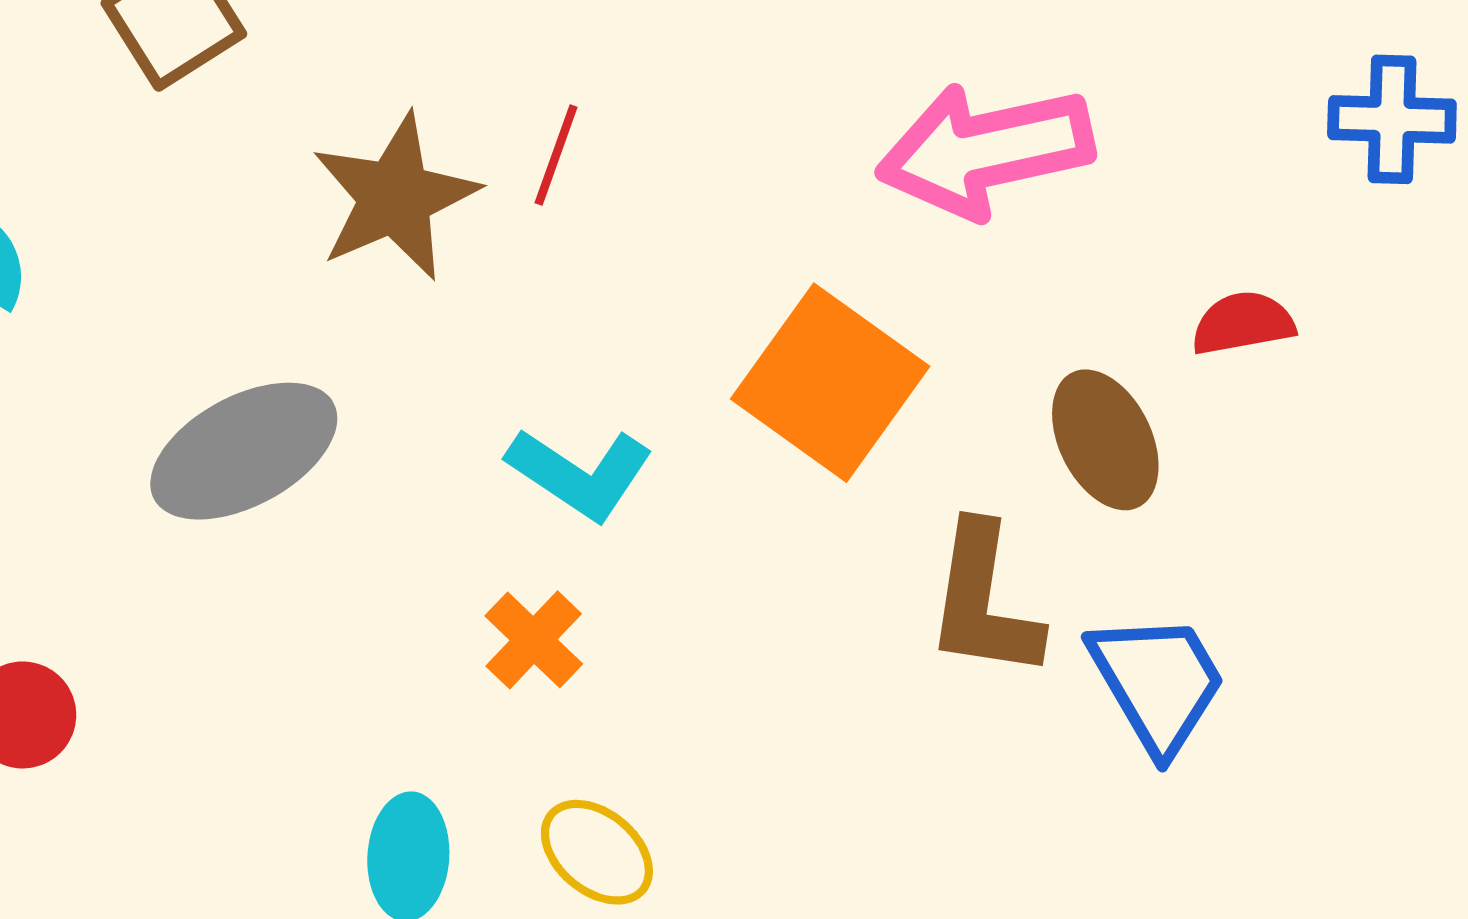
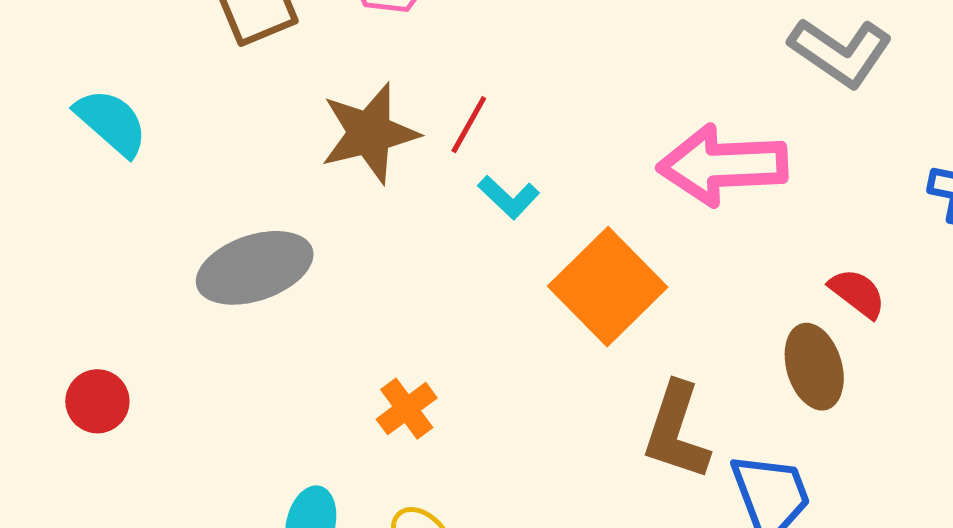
red semicircle: (1243, 323) -> (857, 293), turned 38
brown ellipse: (1105, 440) -> (814, 367), moved
cyan L-shape: (580, 473) -> (509, 197), moved, size x0.7

